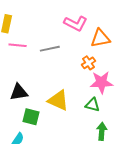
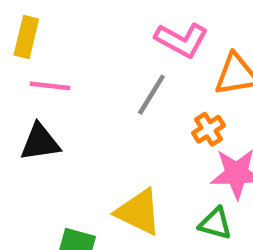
gray line: (50, 49) -> (151, 95), moved, turned -48
black triangle: (19, 92) -> (40, 142), moved

